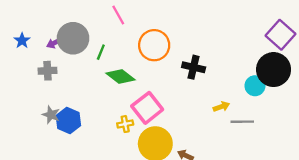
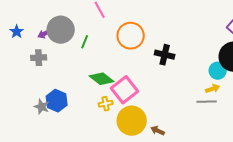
green diamond: (121, 76) -> (102, 79), moved
yellow arrow: (221, 107) -> (213, 89), moved
gray star: (51, 115) -> (42, 107), moved

